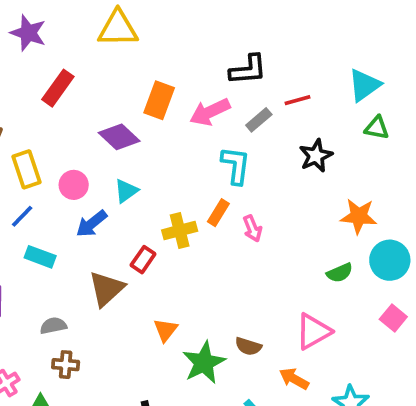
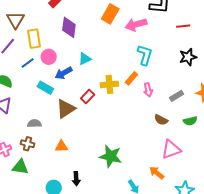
gray rectangle: (259, 120) -> (177, 96), moved
purple diamond: (119, 137) -> (69, 27), moved, turned 45
pink circle: (74, 185) -> (49, 57), moved
cyan rectangle: (40, 257) -> (45, 88), moved
orange triangle: (166, 330) -> (61, 146), moved, turned 40
brown semicircle: (248, 346) -> (161, 120), moved
green star: (204, 363) -> (111, 156), turned 30
brown cross: (66, 365) -> (28, 144), moved

